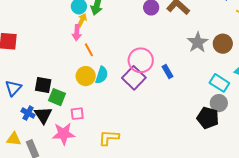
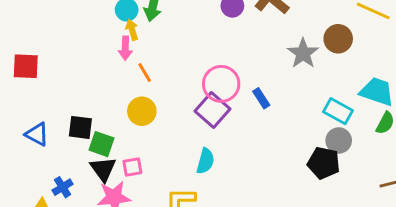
yellow arrow: (82, 20) -> (132, 30), turned -40
brown circle: (223, 44) -> (338, 39), moved
cyan semicircle: (102, 75) -> (205, 161), moved
blue triangle: (13, 88) -> (37, 134), turned -42
blue cross: (28, 113) -> (63, 187), moved, turned 32
black triangle: (43, 115) -> (103, 169), moved

